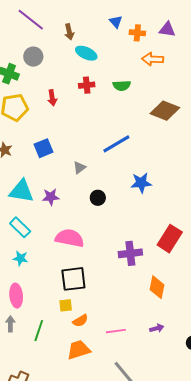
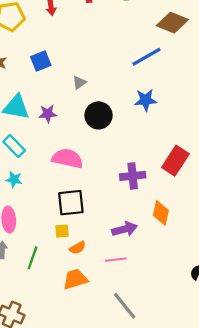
blue line: (116, 144) -> (146, 57), moved
black circle: (98, 198) -> (99, 115), size x1.6
purple arrow: (157, 328) -> (125, 229), moved, size x1.6

